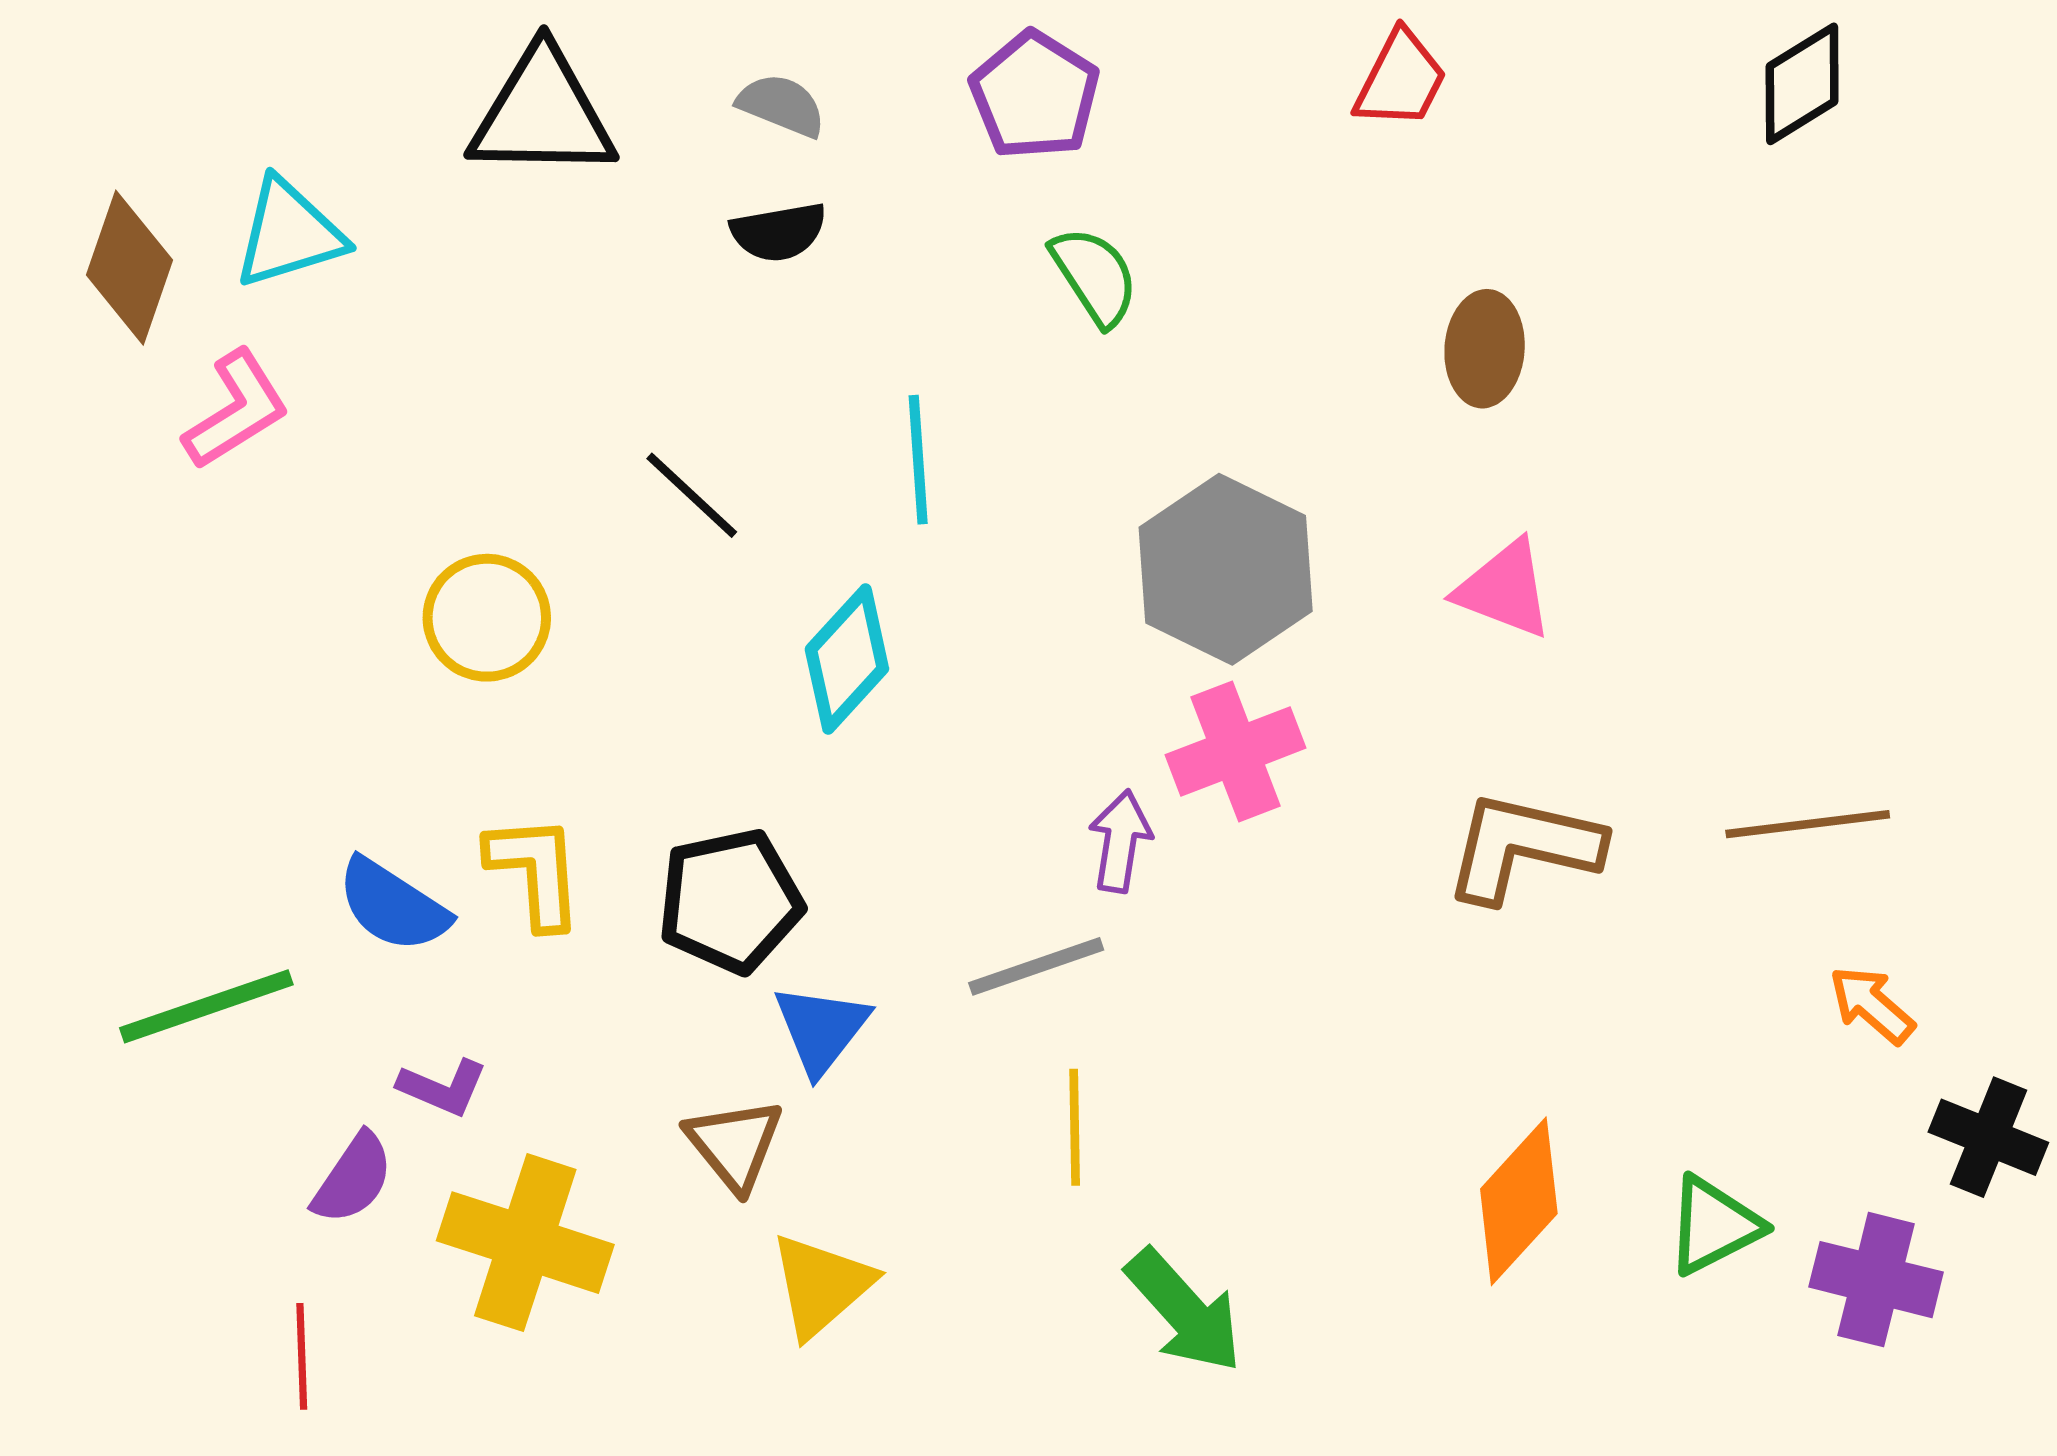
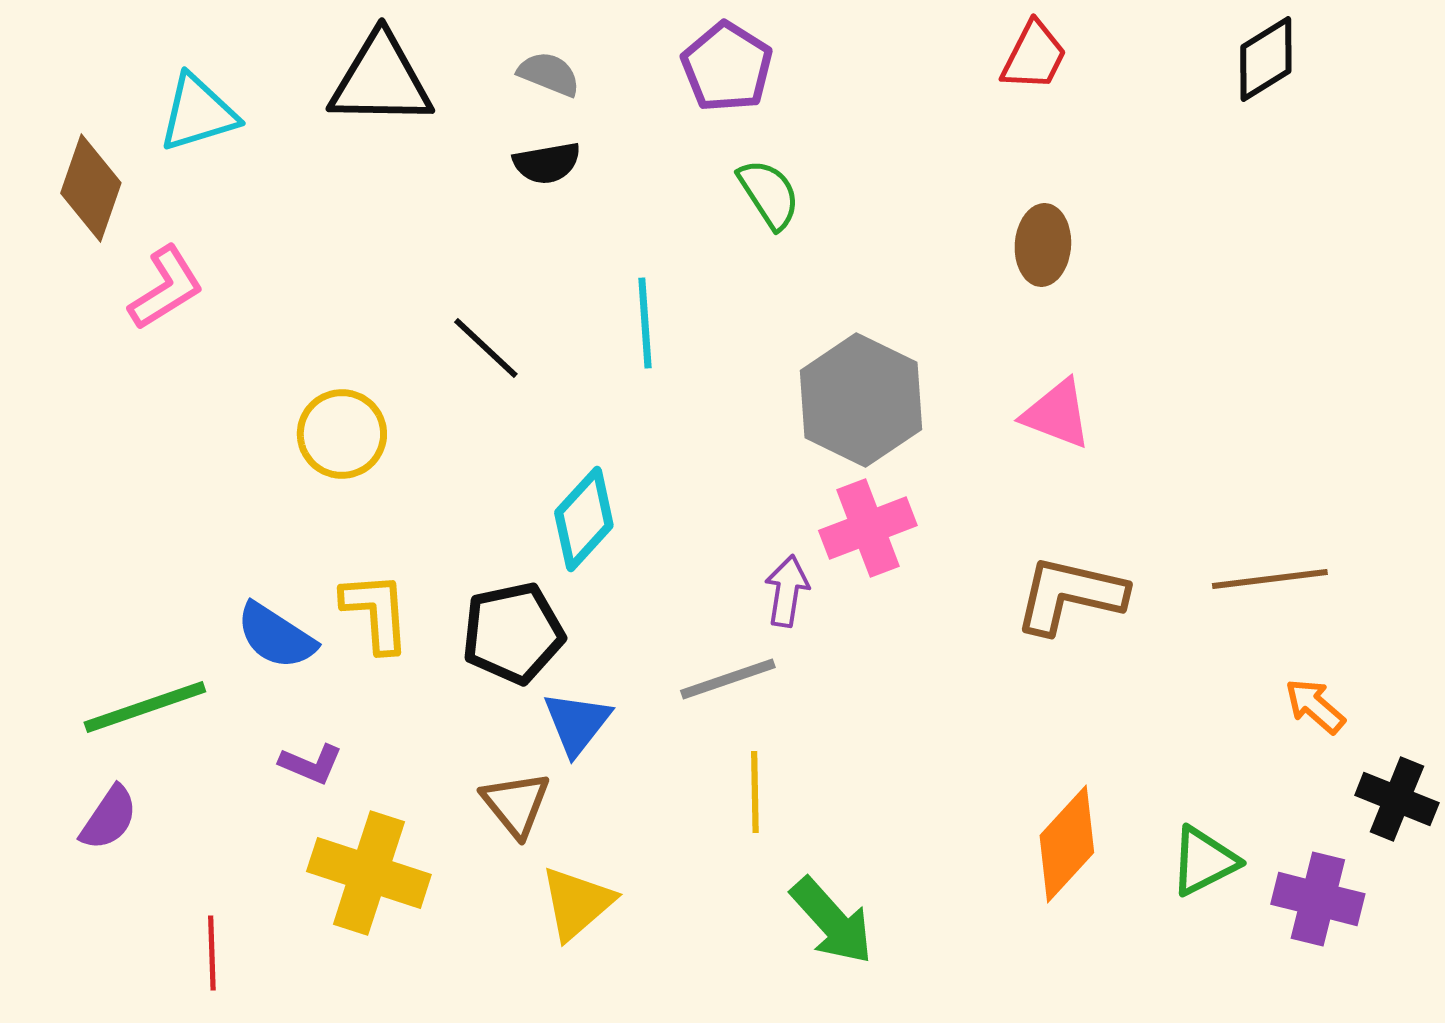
red trapezoid: (1401, 80) -> (1034, 56), moved
cyan triangle: (289, 233) -> (198, 113), moved
cyan diamond: (847, 659) -> (584, 519), moved
purple semicircle: (353, 1179) -> (109, 818), moved

